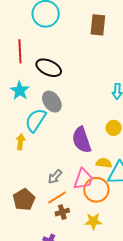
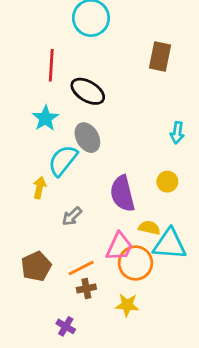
brown rectangle: (98, 25) -> (160, 56), moved
gray arrow: (55, 177) -> (72, 216), moved

